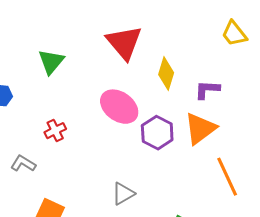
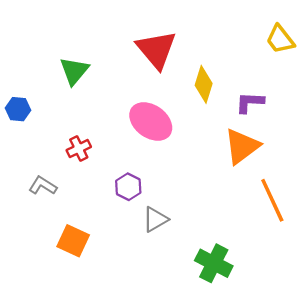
purple hexagon: (157, 133) -> (128, 187), moved, size x0.7

